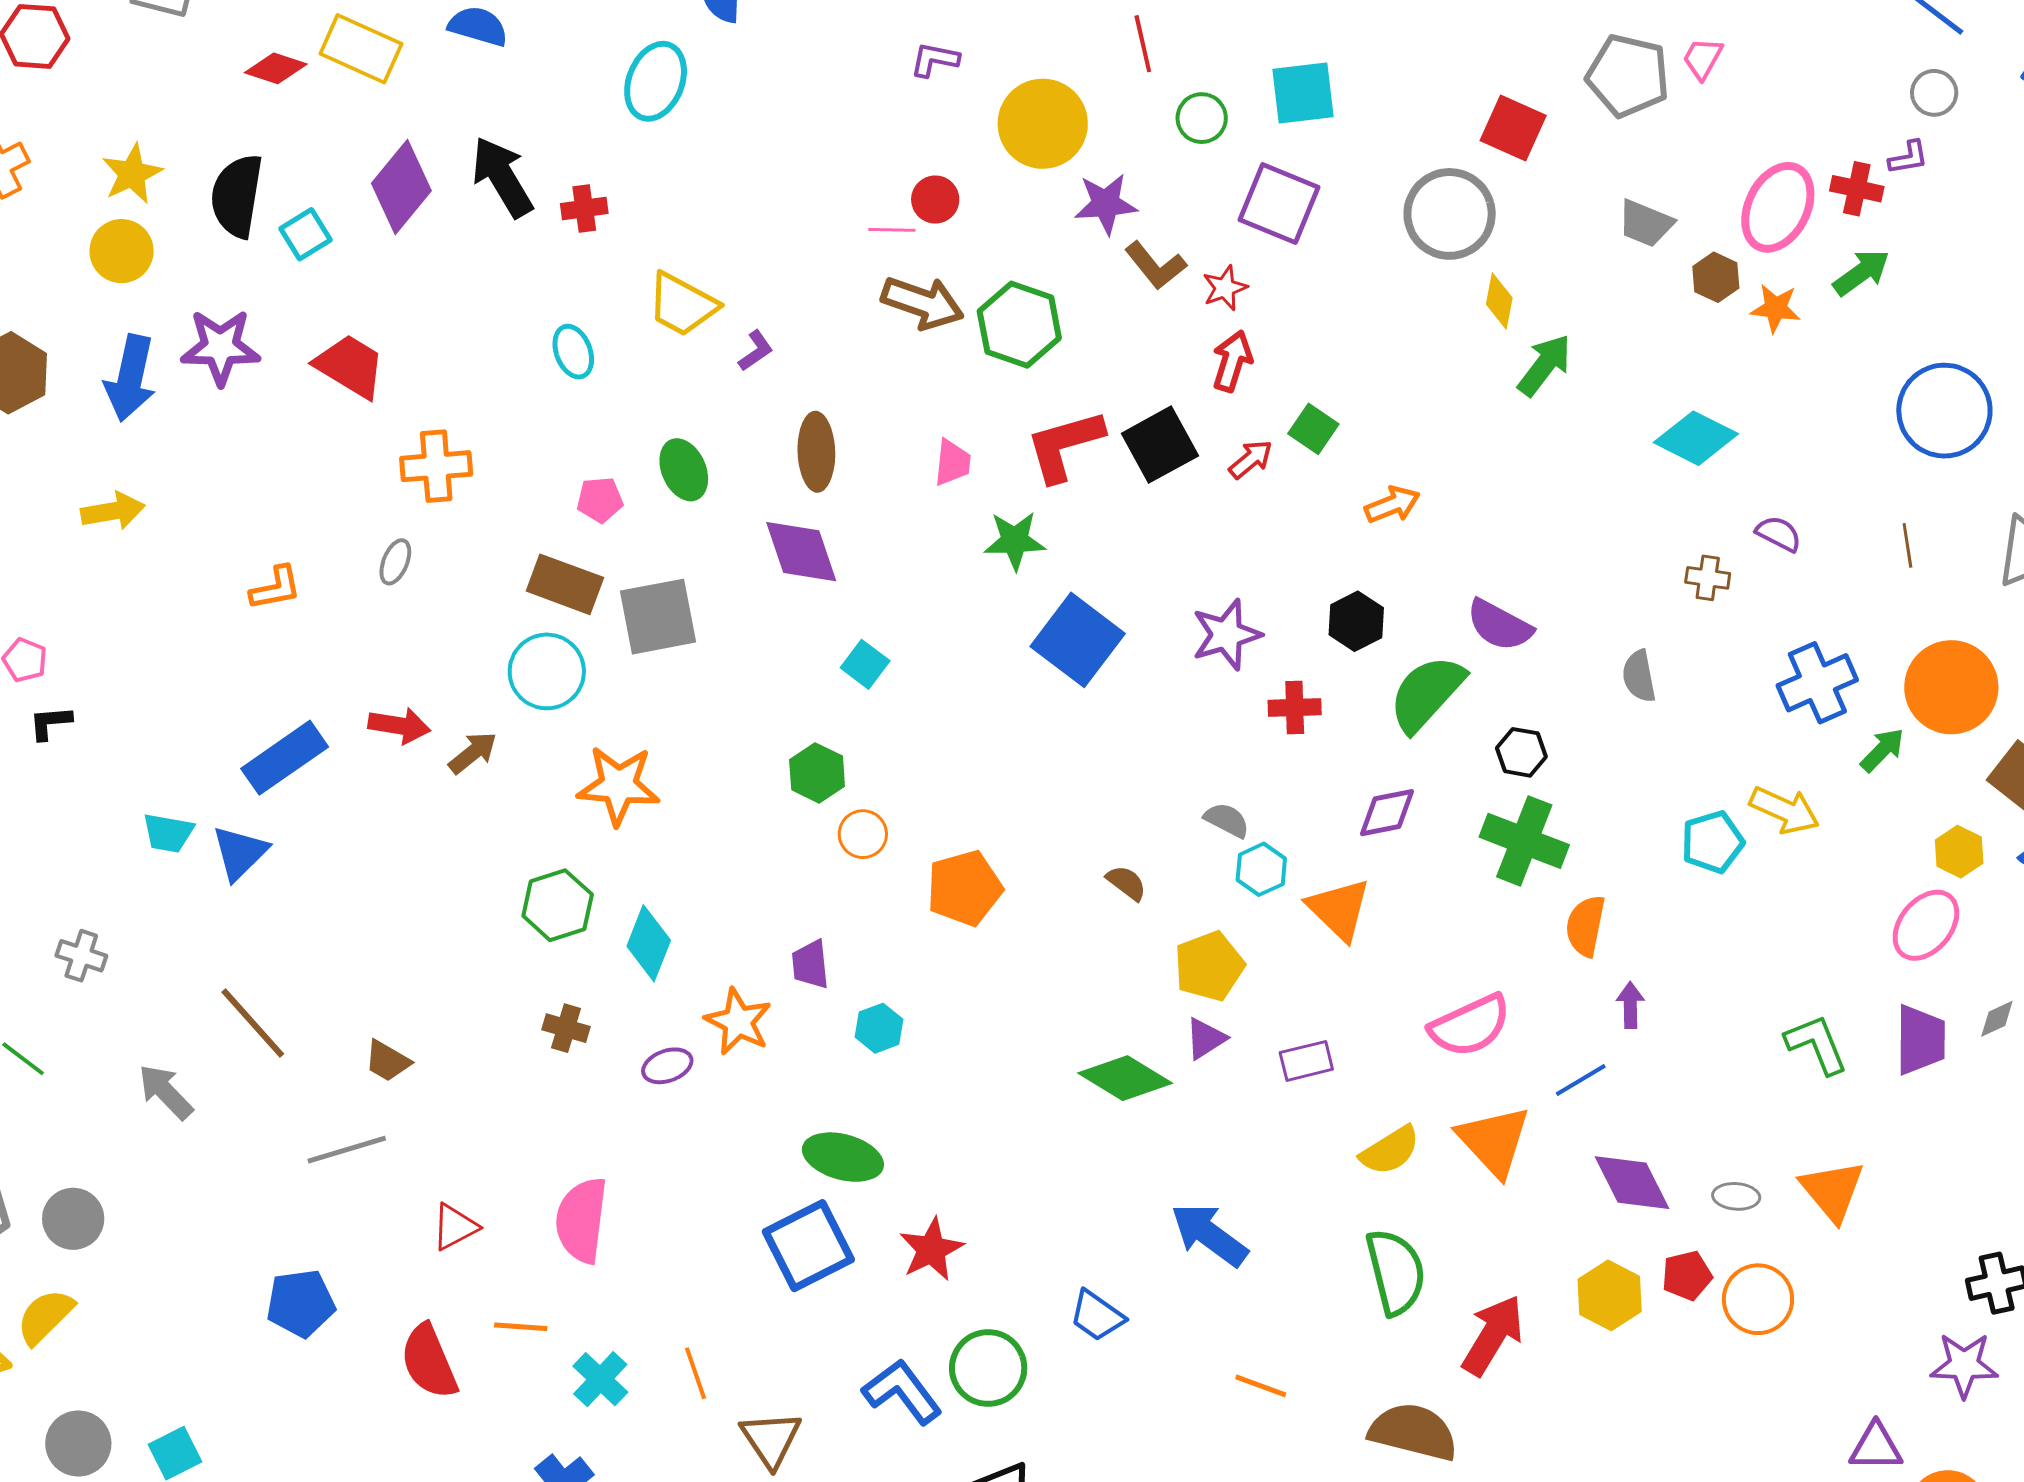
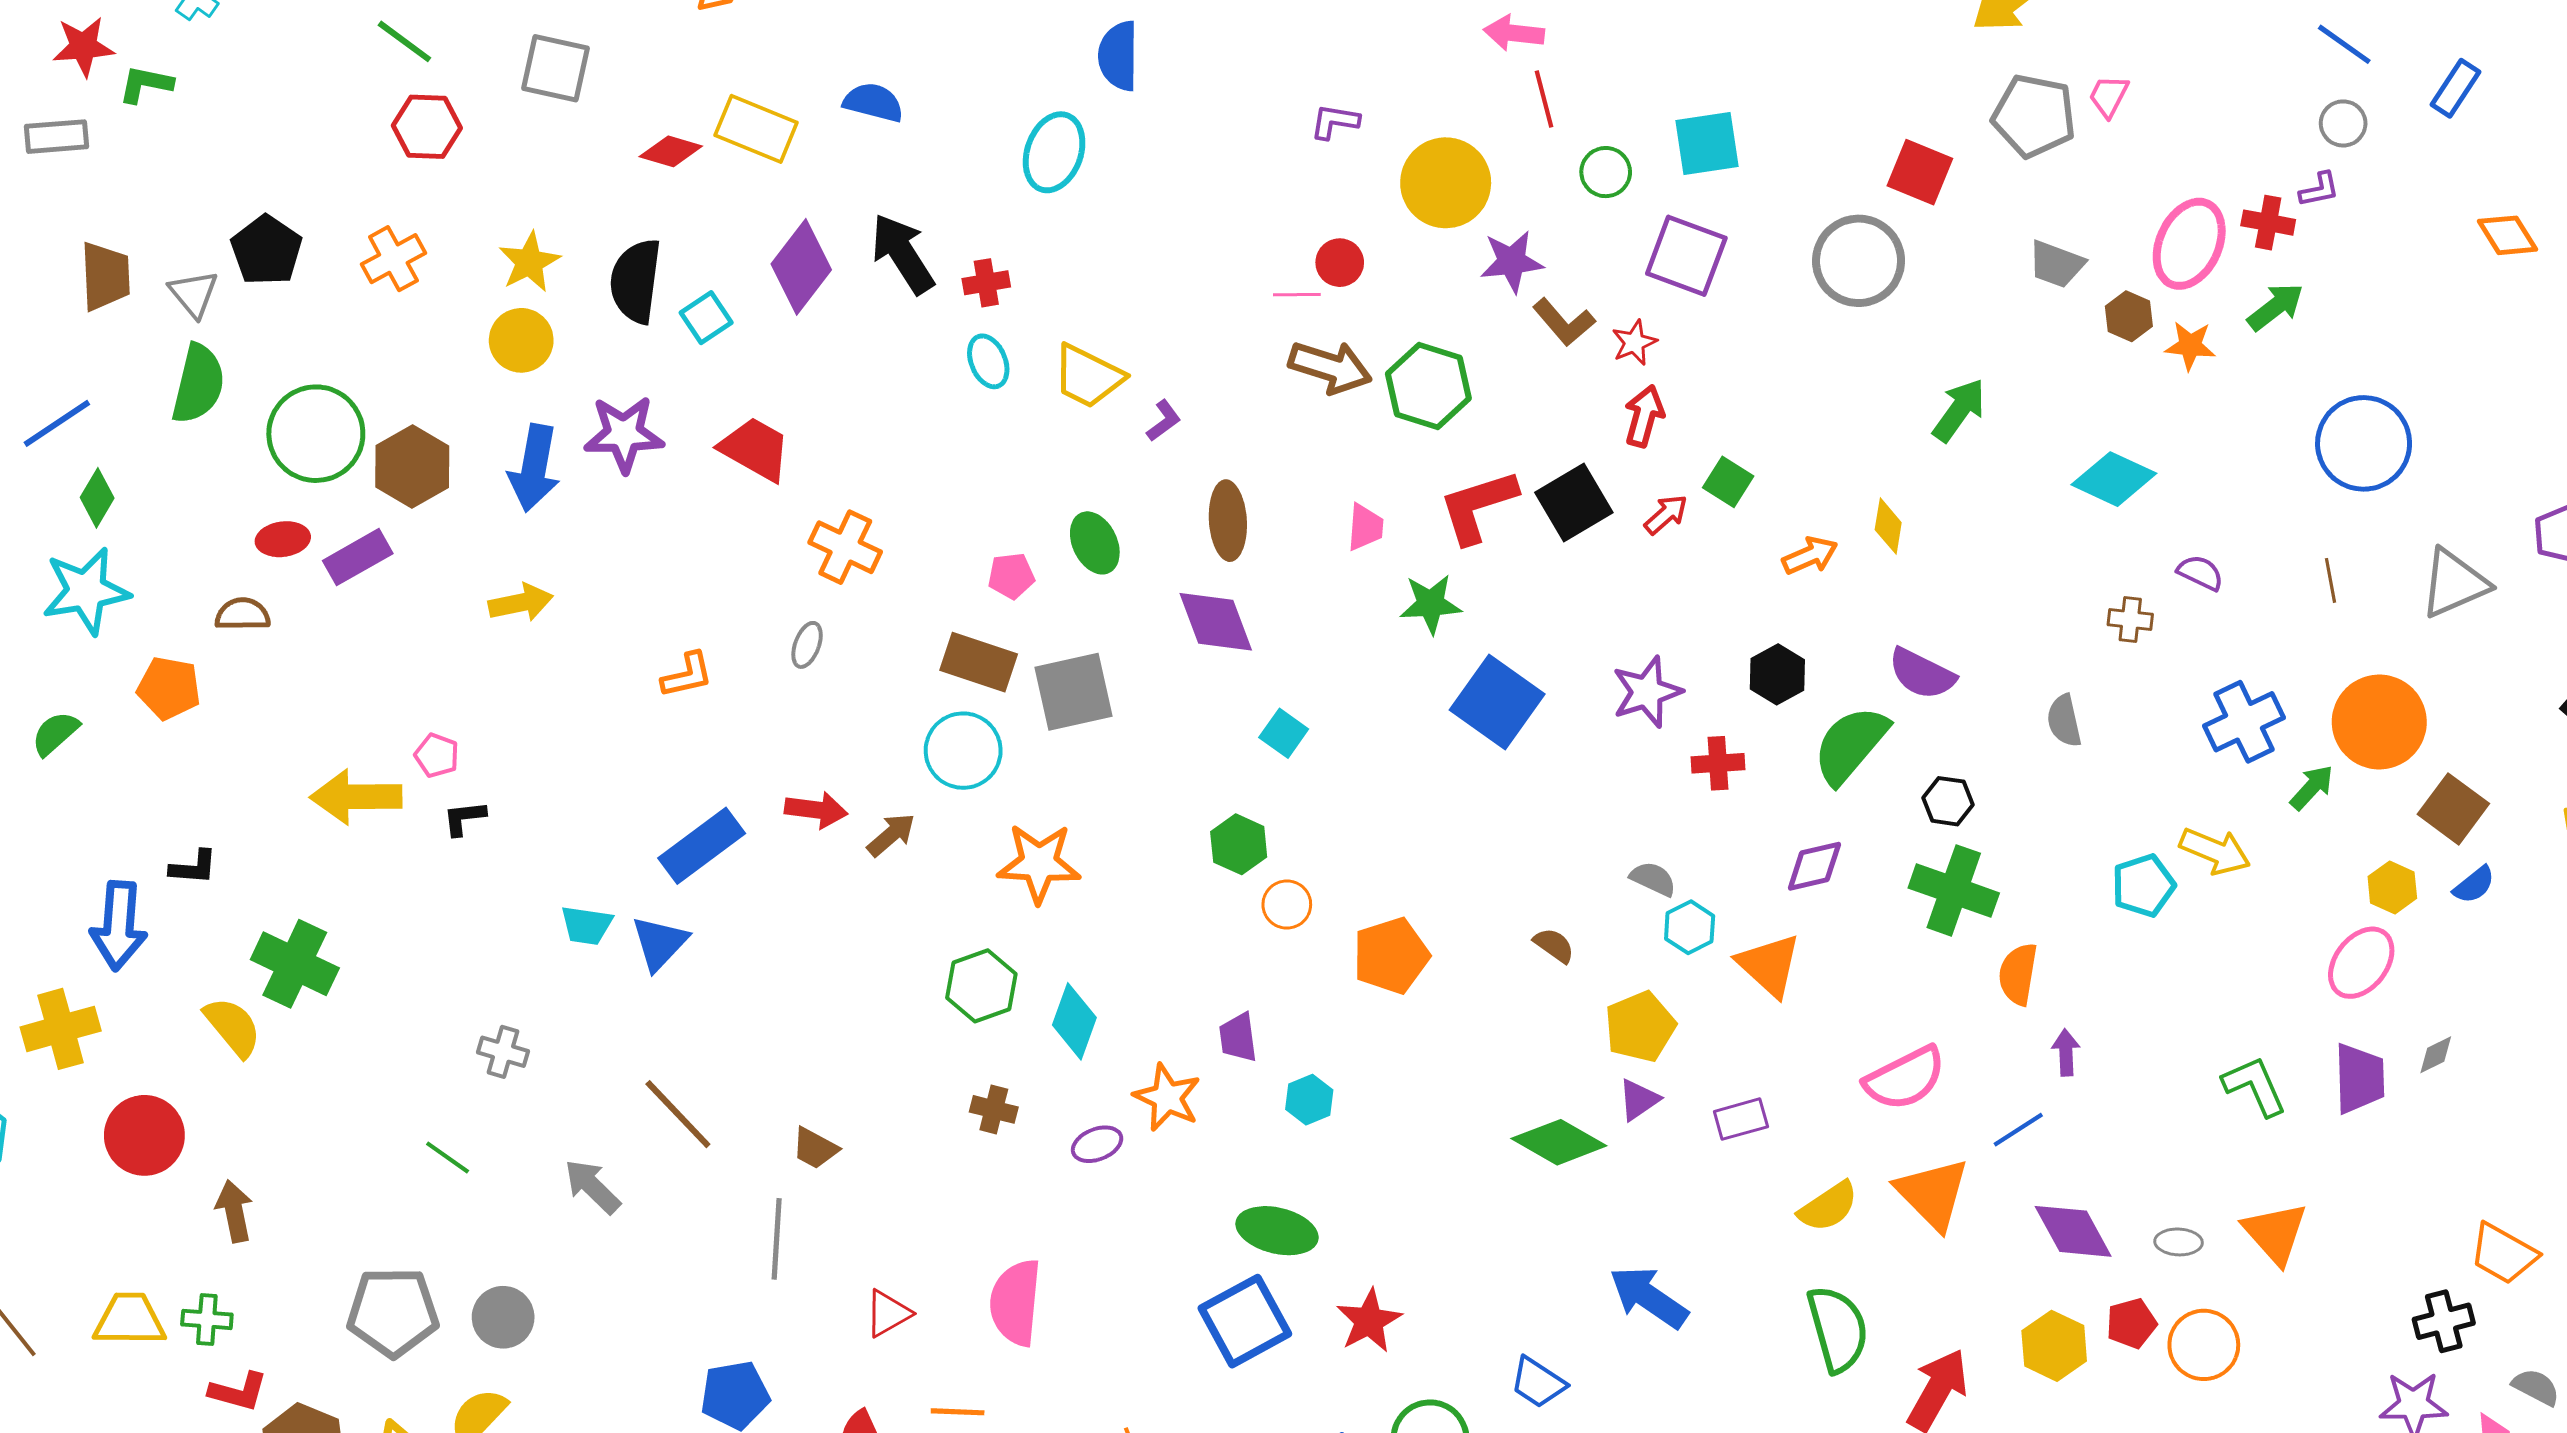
yellow diamond: (1499, 301) -> (1888, 526), moved
cyan ellipse: (573, 352) -> (988, 361), moved
orange cross: (436, 466) -> (845, 547), turned 32
gray line: (347, 1150) -> (777, 1239), turned -68

